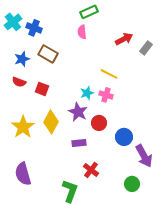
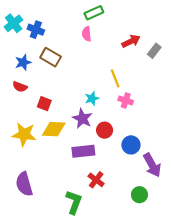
yellow line: (109, 74) -> (115, 78), turned 42
red square: (42, 89) -> (44, 104), moved
pink cross: (106, 95) -> (126, 101), moved
yellow diamond: (51, 122) -> (54, 129), turned 65
yellow star: (23, 127) -> (24, 134), turned -30
purple rectangle: (79, 143) -> (83, 151), size x1.5

